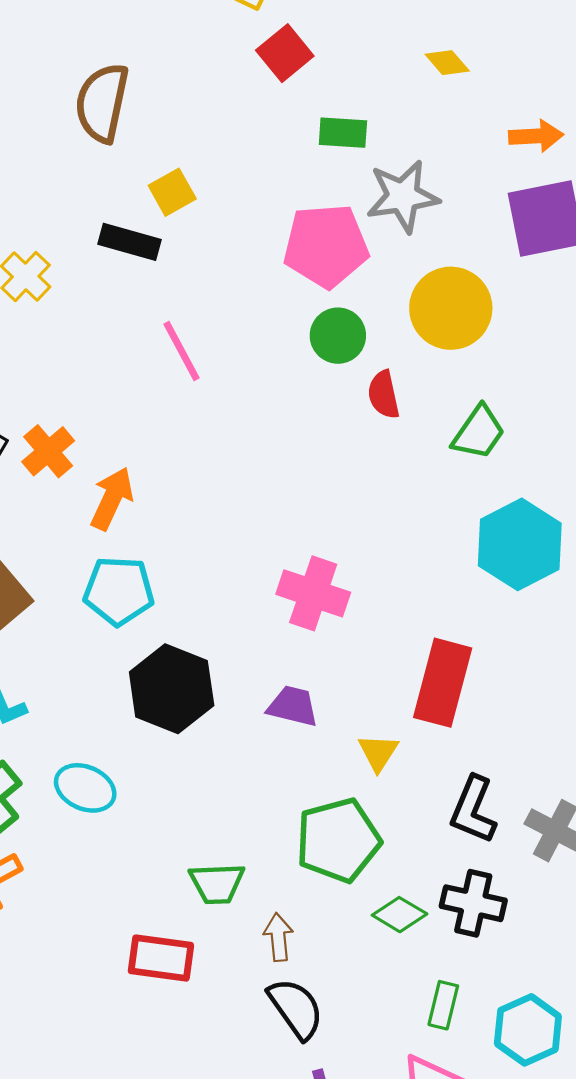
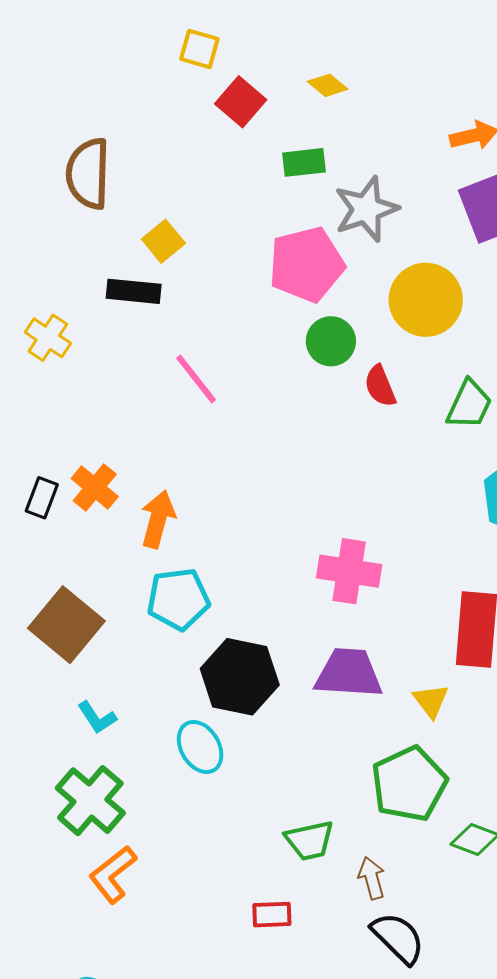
yellow diamond: (447, 63) -> (328, 85), moved
purple trapezoid: (293, 706) -> (349, 673), size x1.5
cyan ellipse: (85, 788) -> (200, 747), moved, turned 46
red rectangle: (161, 958) -> (272, 915), size x0.7

